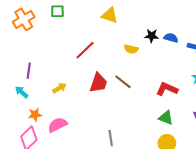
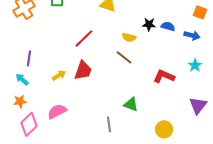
brown line: (123, 82) -> (124, 57), moved
red trapezoid: (98, 83) -> (83, 70), moved
orange star: (35, 115) -> (20, 101), moved
green triangle: (166, 118) -> (131, 104), moved

